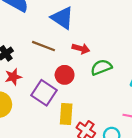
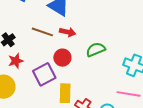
red arrow: (81, 49) -> (68, 32), moved
purple square: (44, 93) -> (44, 74), turned 30

